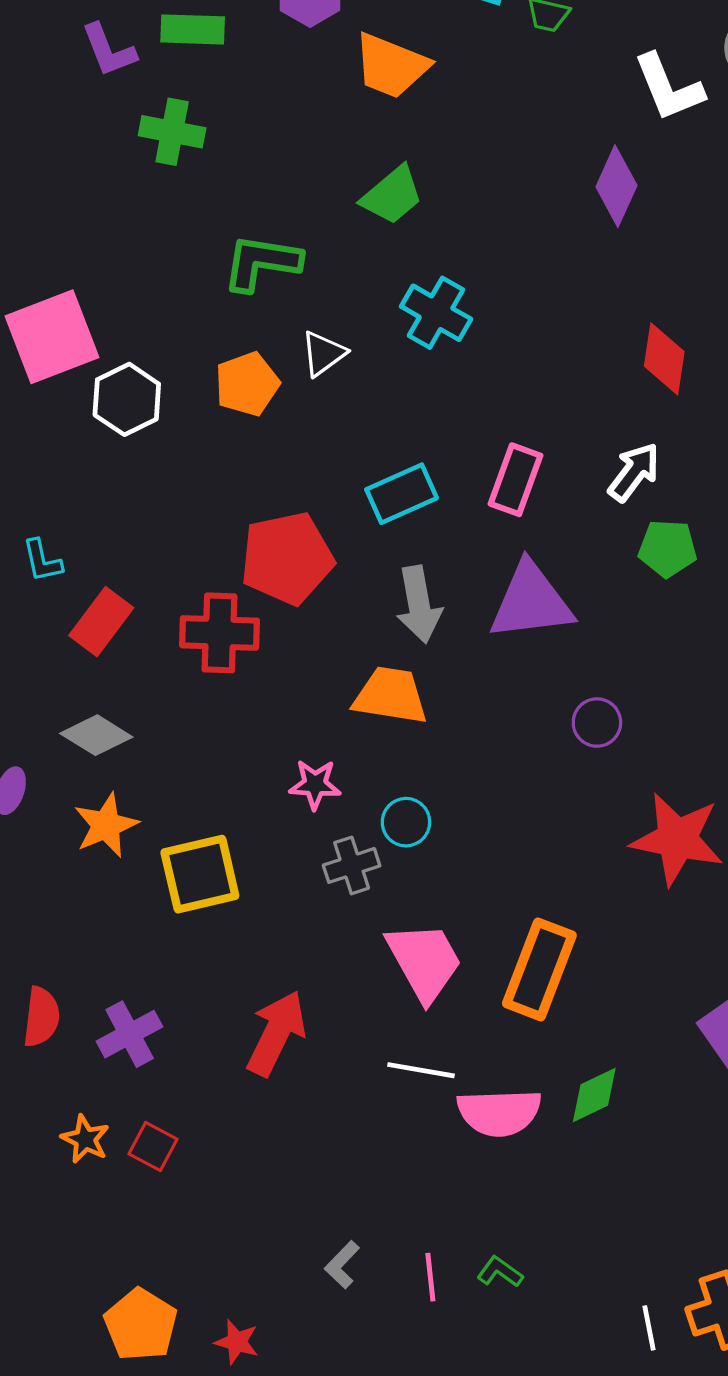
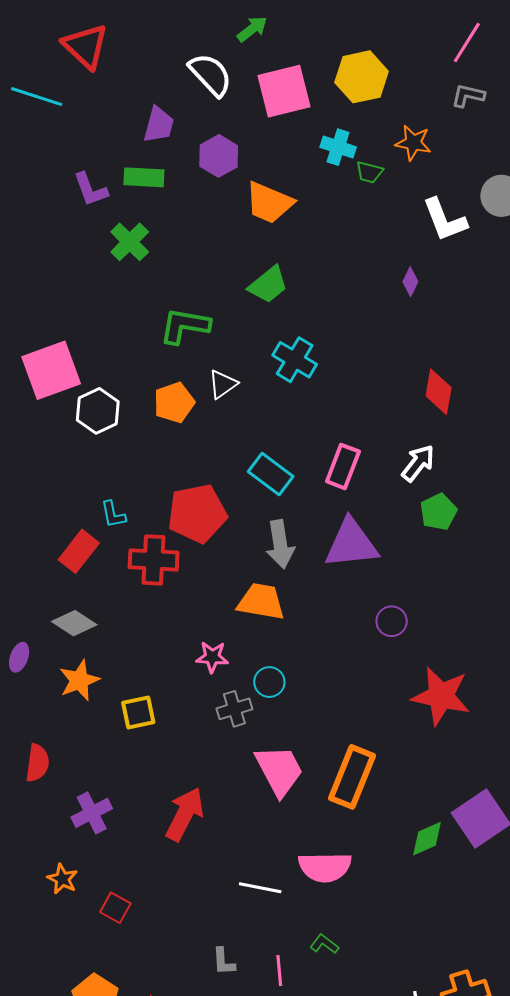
green cross: (172, 132) -> (130, 242), turned 33
purple diamond: (616, 186) -> (410, 282), size x0.6
cyan rectangle: (402, 494) -> (271, 474), turned 60
green pentagon: (668, 548) -> (438, 512), turned -30
cyan L-shape: (42, 561) -> (113, 514), moved
yellow square: (200, 874) -> (138, 712), size x0.7
red semicircle: (41, 1017) -> (37, 763), moved
white line: (421, 1070) -> (260, 888), moved
green diamond: (594, 1095) -> (427, 839), moved
red square: (153, 1147) -> (115, 908), moved
gray L-shape: (342, 1265) -> (224, 962), turned -48
green L-shape: (500, 1272) -> (324, 944), moved

